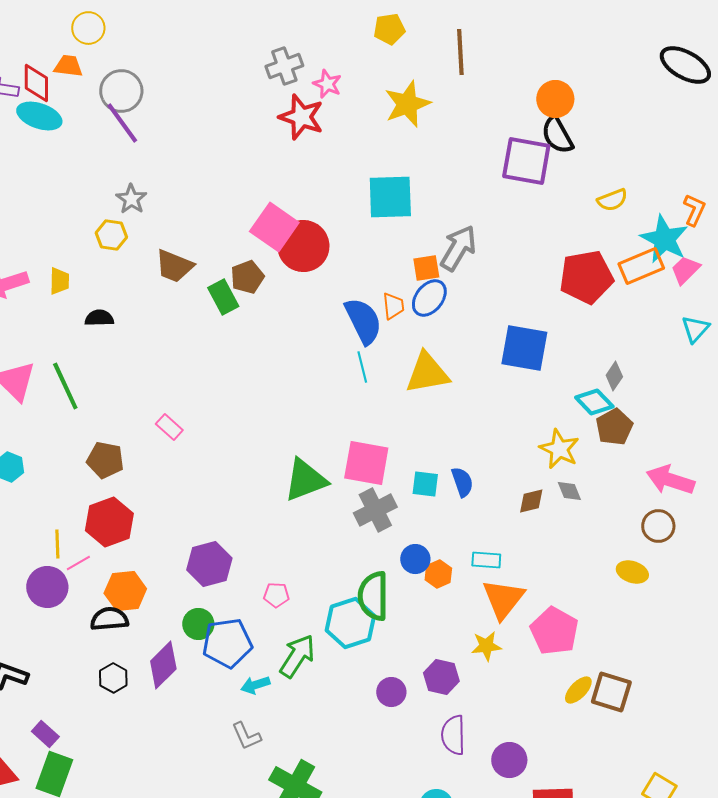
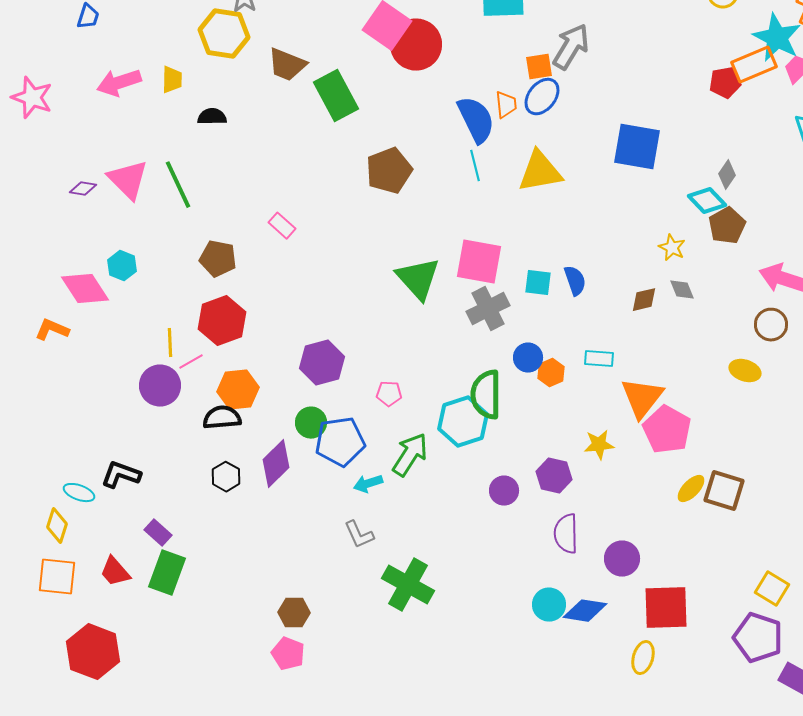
yellow hexagon: (111, 235) -> (224, 34), size x1.6
brown pentagon: (247, 277) -> (389, 171), moved, size x1.4
red pentagon: (586, 277) -> (725, 83), moved, size x0.6
green rectangle: (223, 297) -> (336, 96), size x1.4
yellow star: (559, 449) -> (672, 248), size x0.7
green triangle: (305, 480) -> (418, 279), turned -51
orange triangle: (503, 599) -> (642, 398), moved

